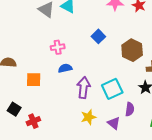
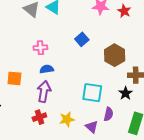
purple arrow: (84, 88) -> (44, 92), moved
cyan square: (112, 89) -> (92, 93), turned 30
red cross: (33, 121) -> (39, 117), moved

